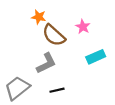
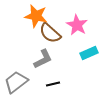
orange star: (39, 17) -> (36, 16), size x1.6
pink star: (83, 27) -> (77, 25), size x1.5

